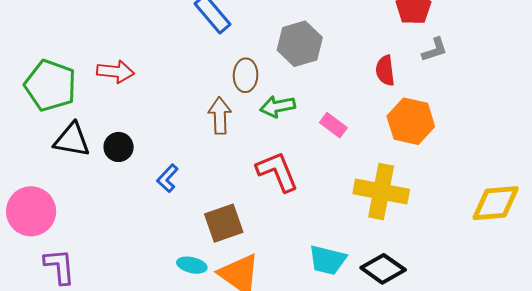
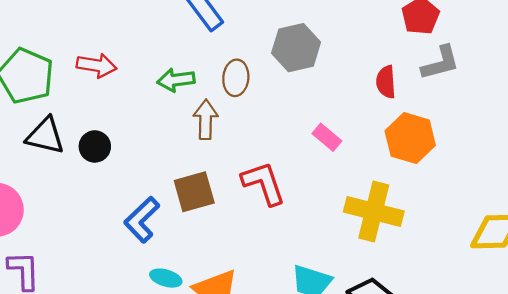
gray L-shape: (435, 50) -> (440, 63), size x1.4
green arrow: (278, 106) -> (176, 80), moved
blue L-shape: (168, 178) -> (142, 220), moved, size x1.5
brown square: (224, 223) -> (194, 192), moved

